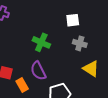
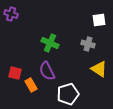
white square: (73, 20) -> (99, 20), moved

